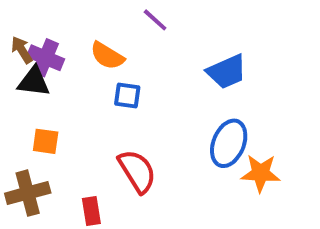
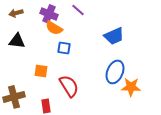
brown arrow: (22, 50) -> (16, 13), moved, turned -72
purple cross: (46, 58) -> (49, 14), moved
orange square: (46, 141) -> (41, 71), moved

